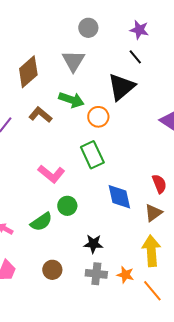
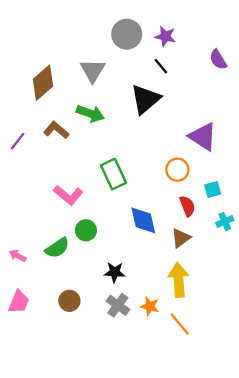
gray circle: (88, 28) -> (127, 34), moved, size x1.4
orange circle: (98, 117) -> (177, 170), moved
gray cross: (96, 274) -> (118, 305), turned 30

